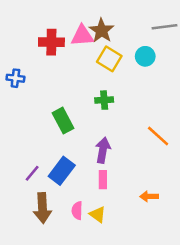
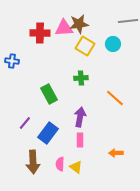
brown star: (102, 31) -> (79, 24), turned 30
orange line: (158, 136) -> (115, 98), moved
purple line: (32, 173) -> (25, 123), moved

